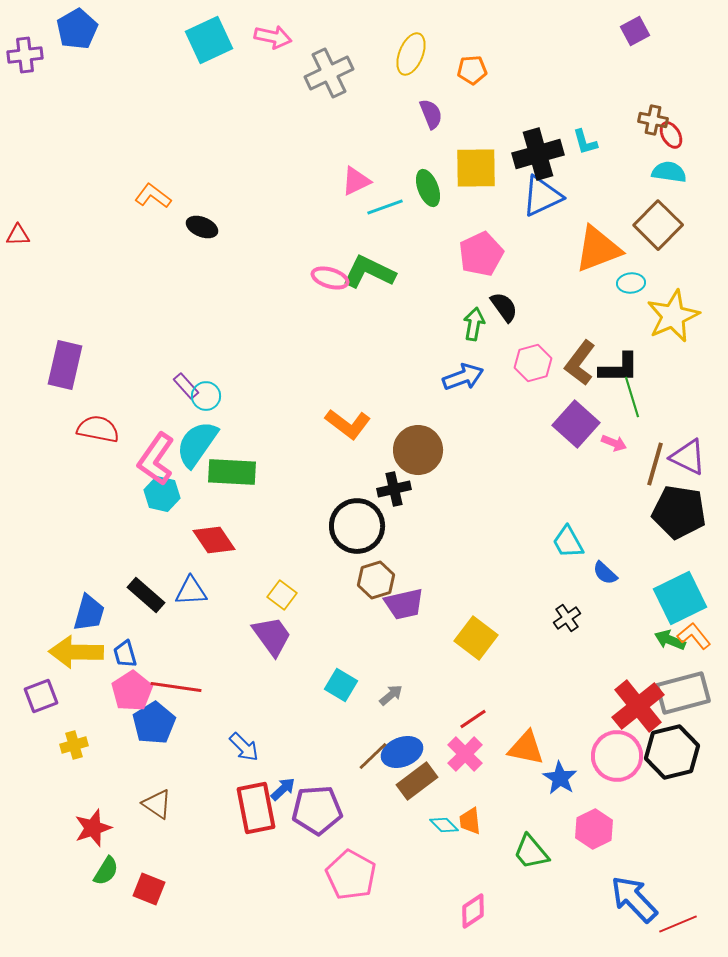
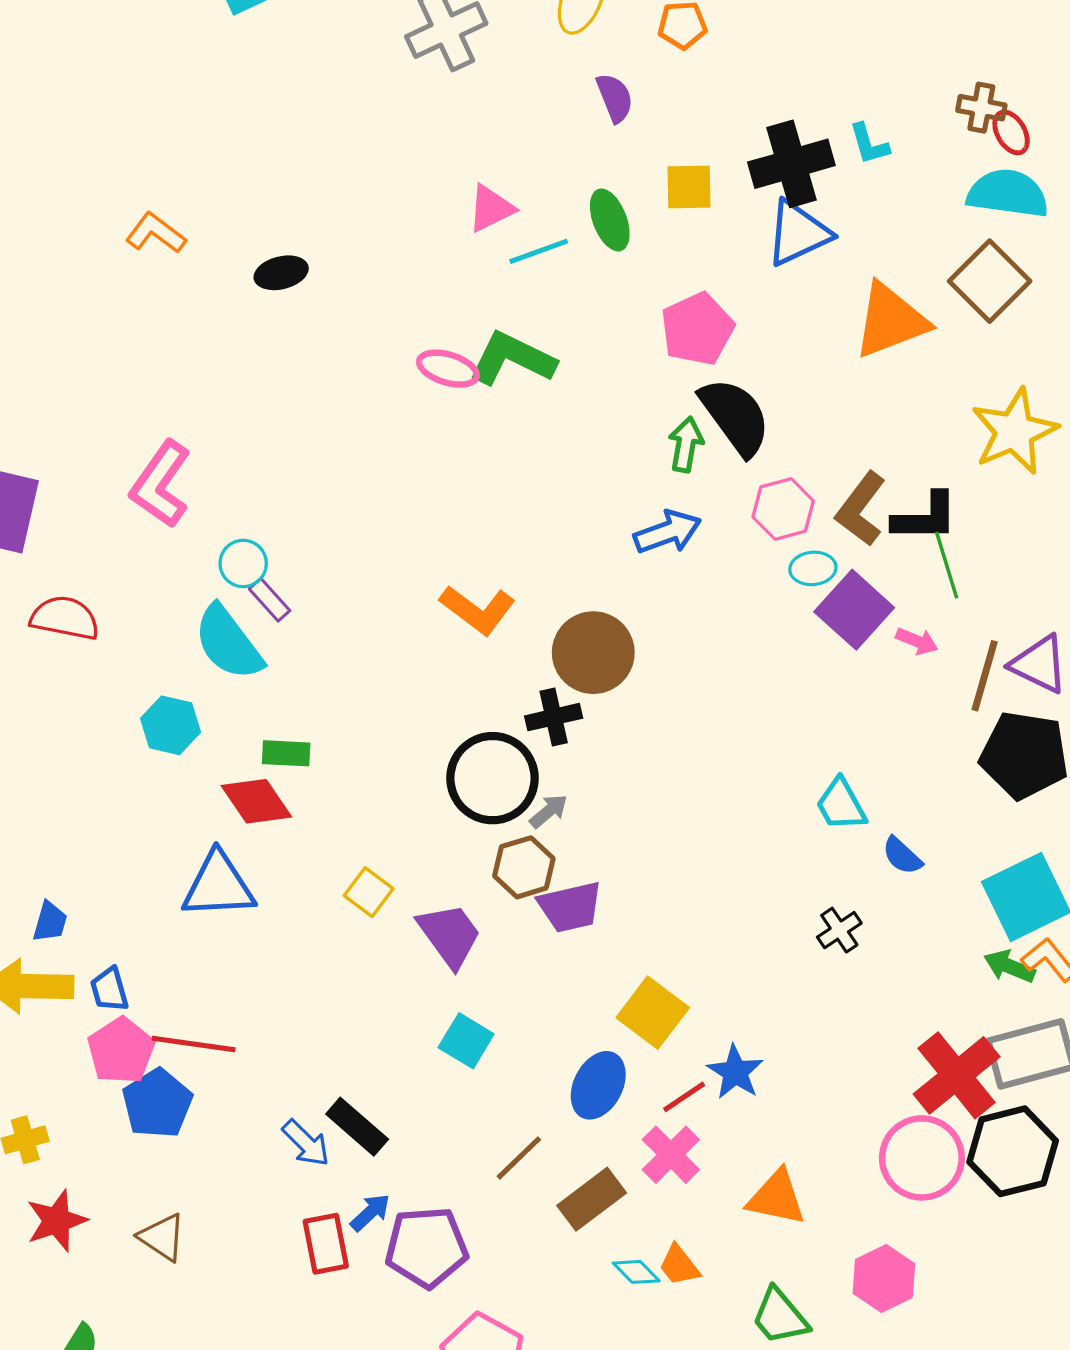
yellow square: (476, 168) -> (689, 187), size x0.7
cyan semicircle: (669, 172) -> (1008, 194), size x1.4
black ellipse: (202, 227) -> (281, 273), moved, turned -36
cyan ellipse: (631, 283) -> (813, 568), moved
black semicircle: (504, 307) -> (735, 416), size x1.6
purple rectangle: (186, 386) -> (270, 600), moved
cyan semicircle: (197, 444) -> (228, 643), turned -72
pink L-shape: (156, 459) -> (161, 484), moved
green rectangle: (232, 472) -> (286, 753), moved, size x0.6
blue triangle: (191, 591) -> (218, 885), size x1.4
black rectangle: (146, 595) -> (357, 1127), moved
blue trapezoid: (89, 613) -> (50, 922), size x0.7
purple trapezoid: (272, 636) -> (450, 935), moved
yellow square: (476, 638) -> (653, 1013), moved
gray arrow: (391, 695) -> (549, 811), moved
orange triangle: (526, 748) -> (777, 1198), moved
blue ellipse: (402, 752) -> (598, 1085), moved, turned -42
blue star: (560, 778) -> (735, 1072), moved
red rectangle: (256, 808) -> (326, 1244), size x0.7
orange trapezoid: (470, 821) -> (679, 1265), turned -32
red star: (93, 828) -> (57, 1221), moved

